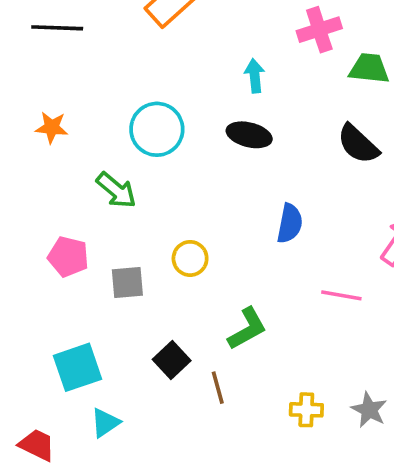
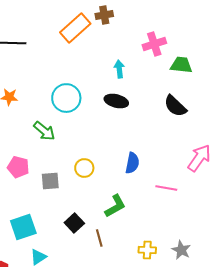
blue semicircle: (290, 223) -> (132, 163), moved

